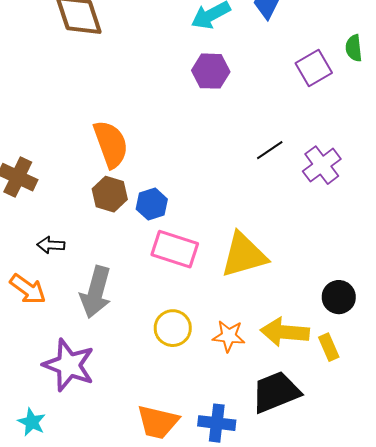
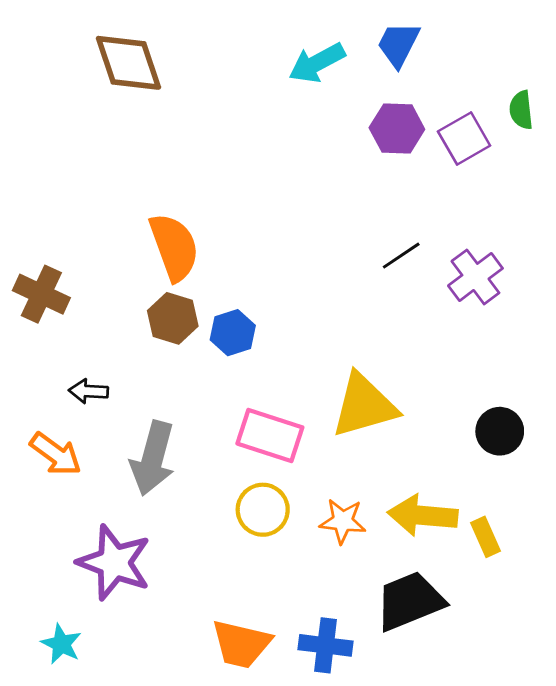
purple hexagon: (211, 71) -> (397, 129), moved
pink rectangle: (175, 249) -> (270, 435), moved
black circle: (339, 297) -> (500, 431), moved

